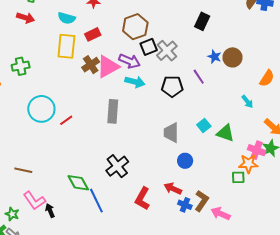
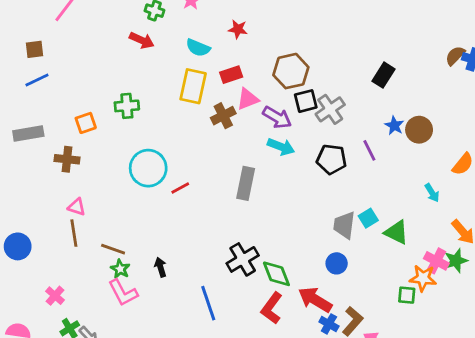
pink triangle: (108, 67) -> (248, 99), moved, size x0.7
gray trapezoid: (171, 133) -> (344, 225), moved
green diamond: (78, 183) -> (276, 274), moved
red arrow: (173, 189) -> (315, 300), size x1.4
black arrow: (50, 211) -> (160, 267), moved
green star: (12, 214) -> (120, 269), moved

